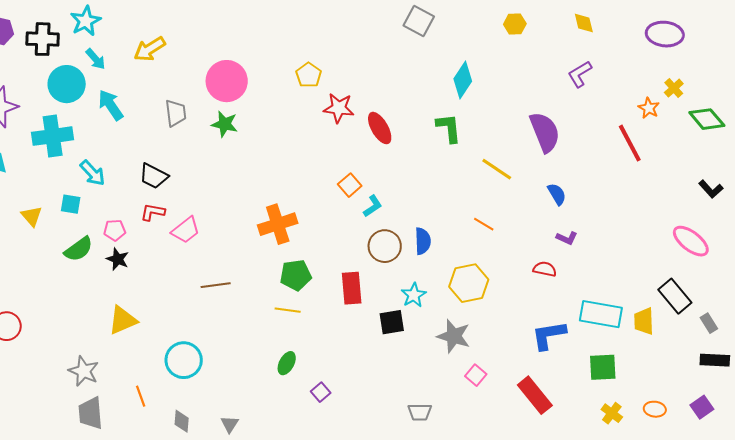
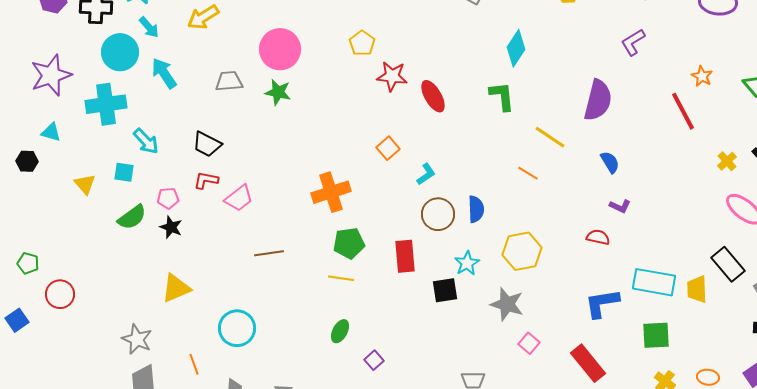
yellow cross: (674, 88) -> (727, 161), moved
gray trapezoid: (176, 113) -> (229, 81), turned -88
purple semicircle: (545, 132) -> (598, 100), turned 36
orange square: (350, 185) -> (388, 148), moved
orange line: (484, 224) -> (528, 173), moved

